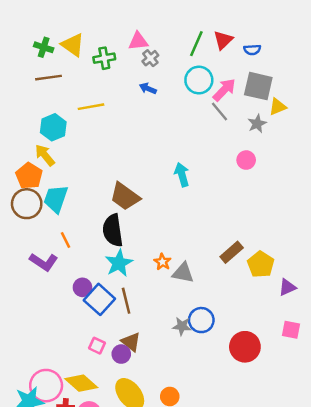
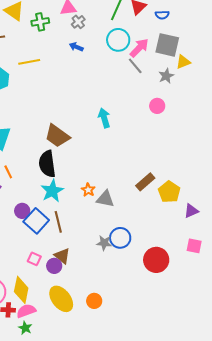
yellow diamond: (81, 383) -> (21, 290), turned 60

